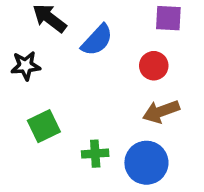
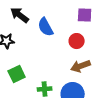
blue semicircle: (97, 40) -> (46, 27), turned 108

